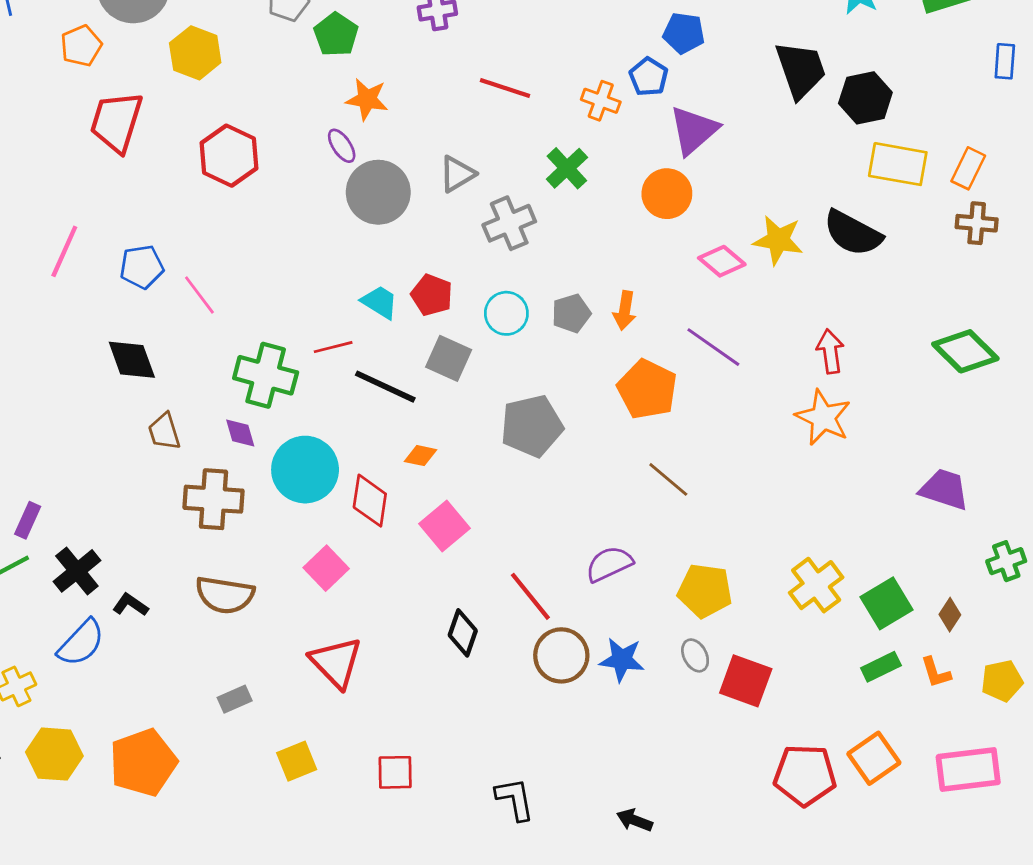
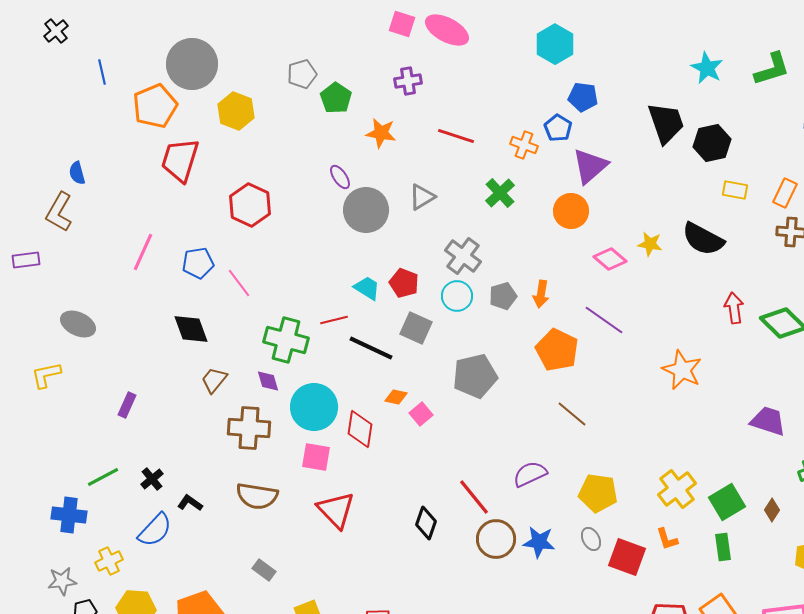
orange pentagon: (81, 46) -> (155, 106), size x1.5
orange star: (367, 99) -> (381, 133), moved
red hexagon: (229, 156) -> (250, 205), moved
yellow rectangle: (898, 164) -> (735, 190), size x0.6
gray cross: (509, 223) -> (463, 256), moved, turned -30
yellow star: (778, 240) -> (650, 244), size x0.7
red arrow: (830, 351) -> (734, 308), moved
brown trapezoid: (164, 432) -> (214, 380), turned 56
purple rectangle: (28, 520) -> (127, 405), moved
pink square: (444, 526) -> (421, 414), moved, size x0.7
pink square: (326, 568) -> (316, 457), moved, turned -36
black cross: (77, 571) -> (152, 479), size x0.7
red triangle: (336, 662) -> (336, 510), moved
green rectangle: (881, 667) -> (723, 547), turned -72
orange L-shape: (936, 672) -> (667, 539), moved
gray rectangle: (235, 699) -> (264, 570), turned 60

